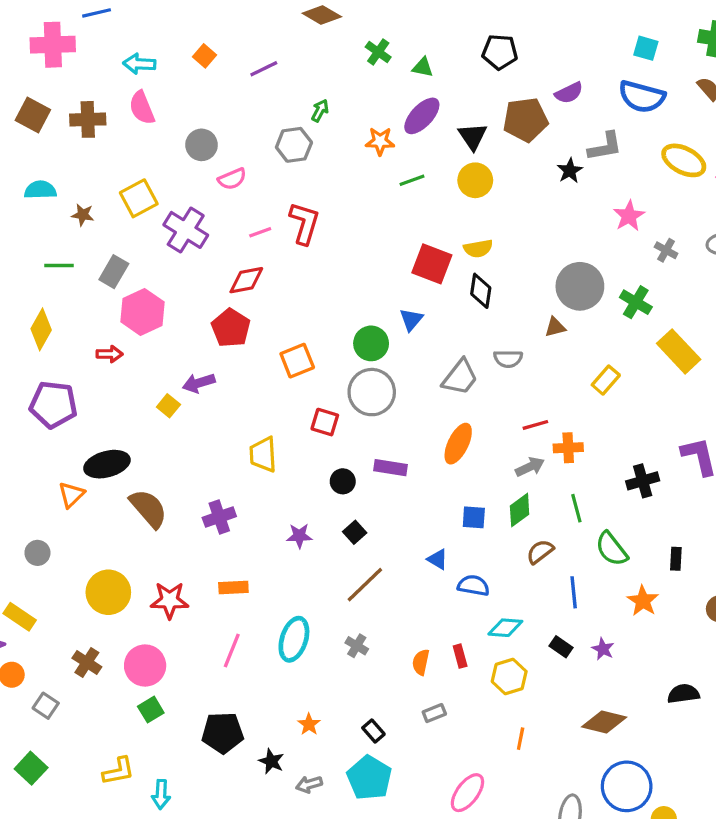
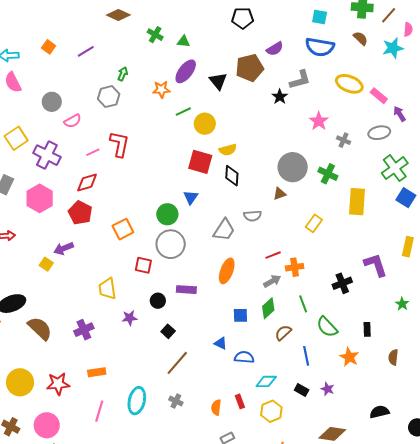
black pentagon: (500, 52) -> (243, 18), moved
yellow circle: (475, 180) -> (205, 124), moved
pink hexagon: (143, 312) -> (40, 198), moved
yellow rectangle: (679, 351) -> (357, 202), turned 52
purple star: (299, 536) -> (129, 318), moved

